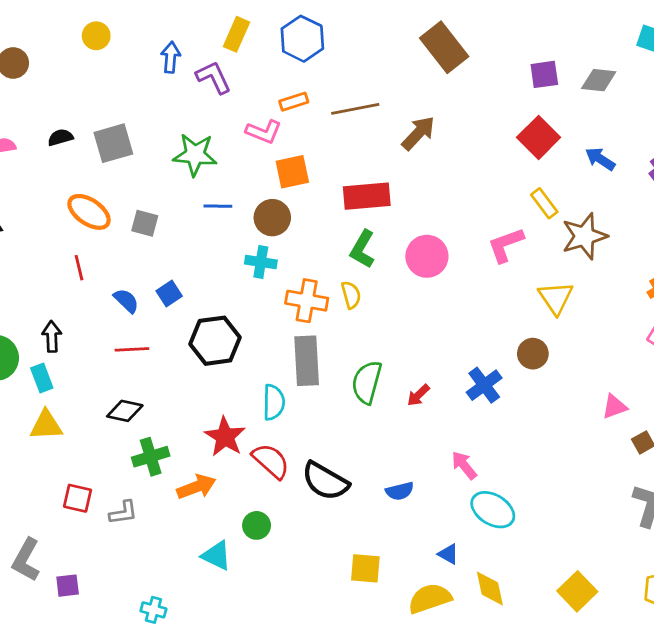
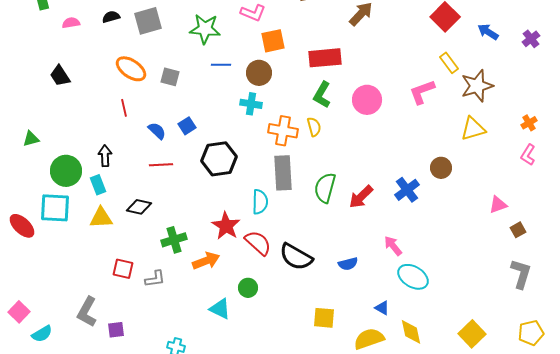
yellow triangle: (556, 298) -> (473, 129), moved, turned 48
red arrow: (418, 395) -> (361, 197), size x1.5
black diamond: (125, 411) -> (139, 207), moved

